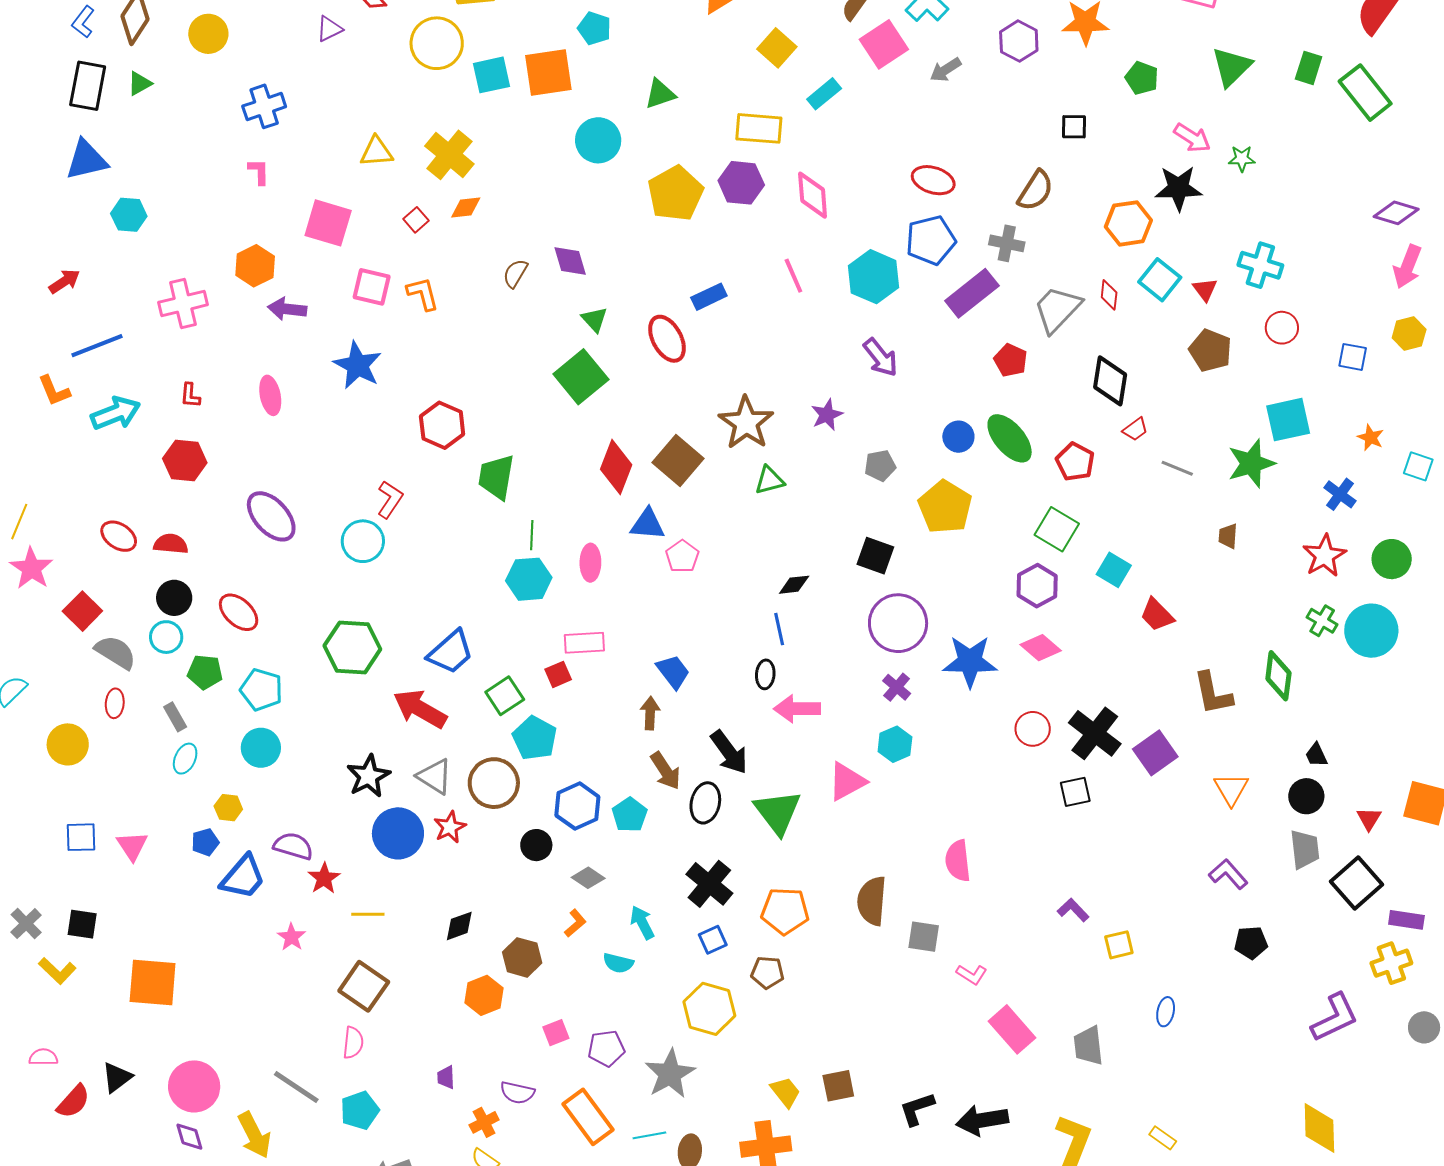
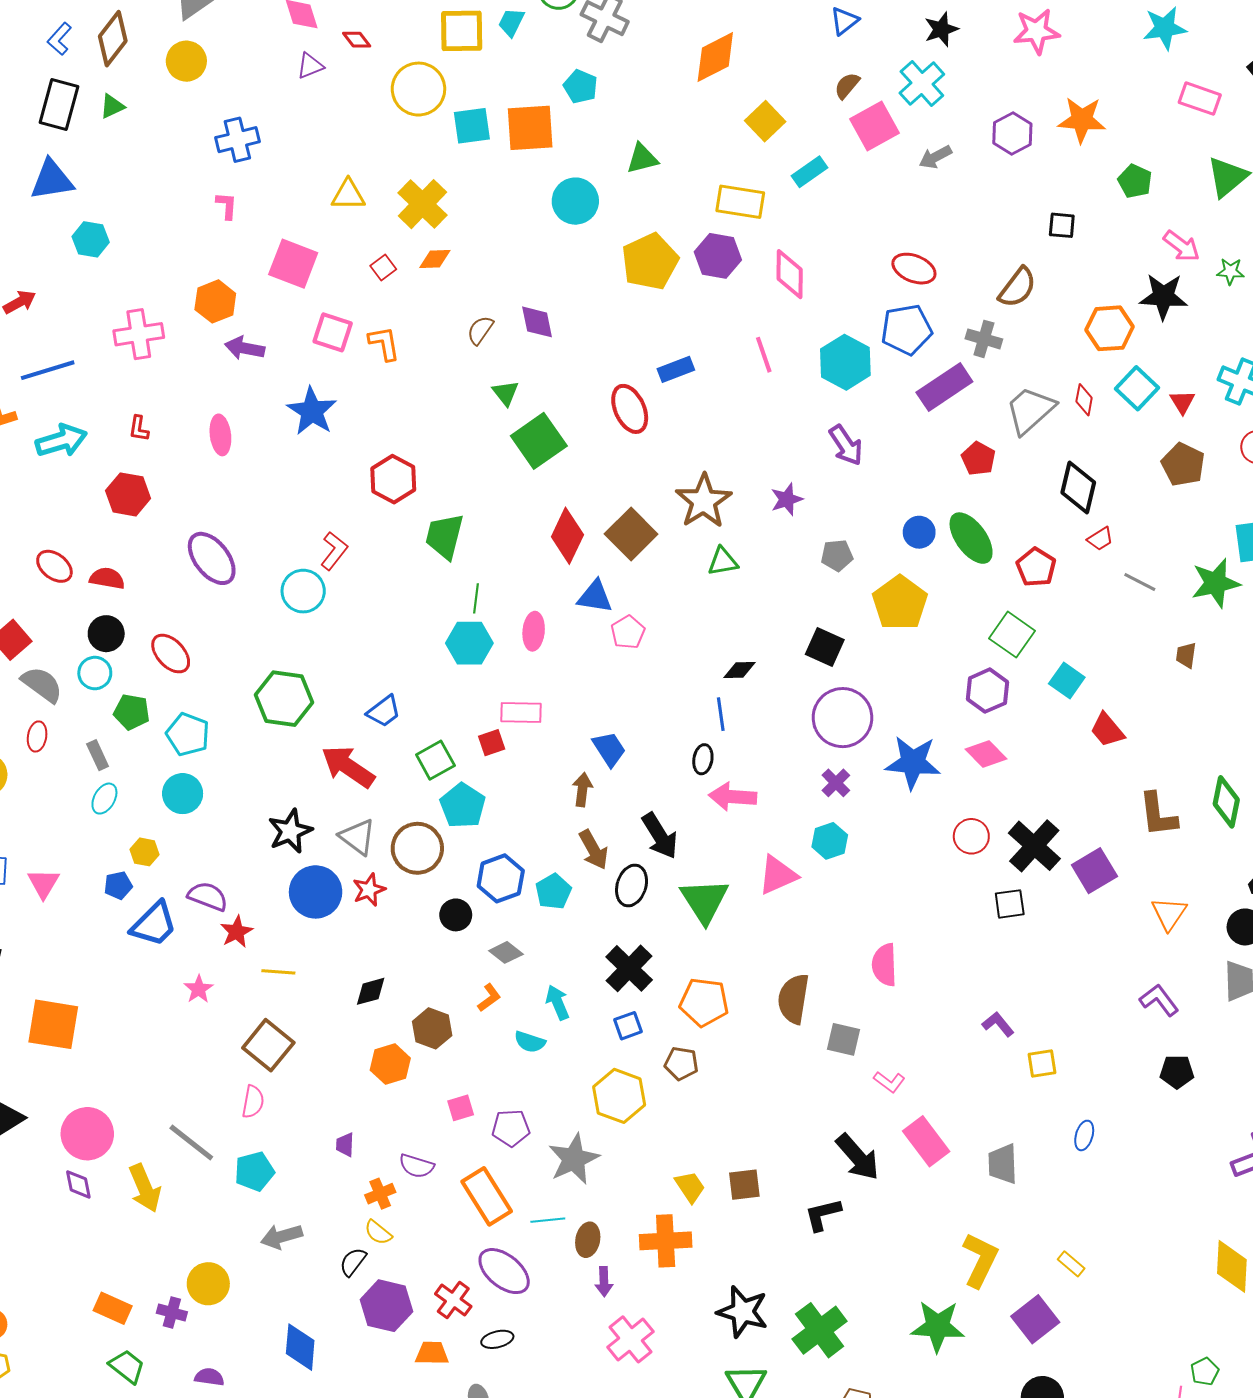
green triangle: (594, 319) -> (506, 393), moved
blue trapezoid: (451, 652) -> (384, 711), size x0.7
black arrow: (982, 1120) -> (858, 1157), moved, turned -126

